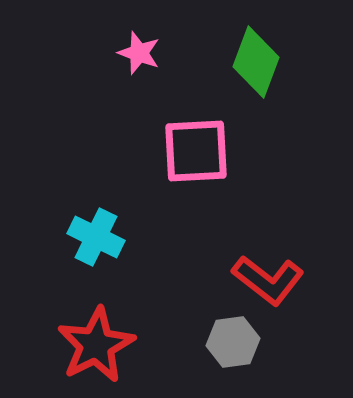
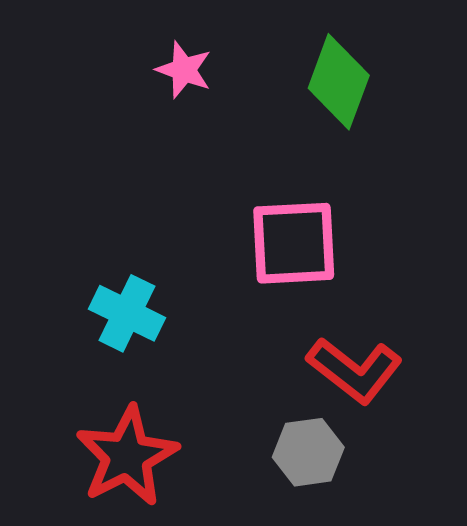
pink square: (196, 151) -> (294, 243), moved

